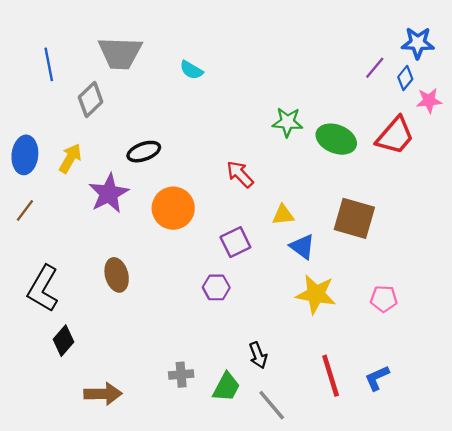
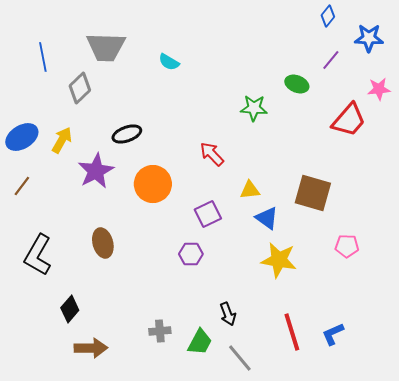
blue diamond: (405, 78) -> (328, 16), moved
green ellipse: (336, 139) -> (297, 84), moved, size x0.7
blue ellipse: (25, 155) -> (22, 137), turned 52
pink pentagon: (384, 299) -> (347, 246), moved
black diamond: (63, 341) -> (70, 309), moved

